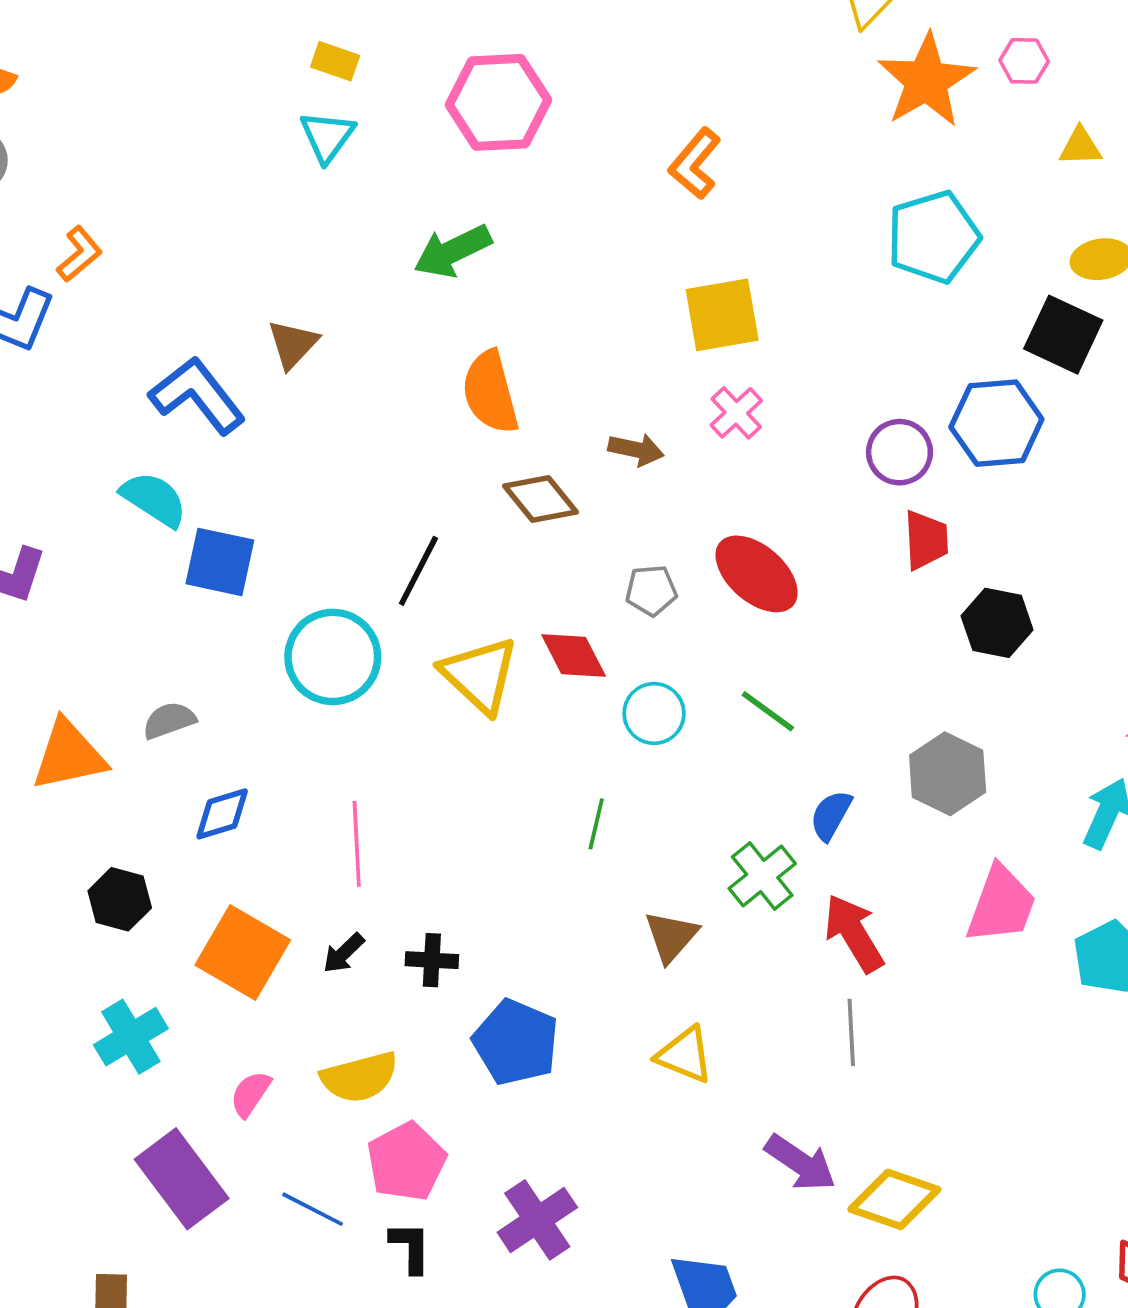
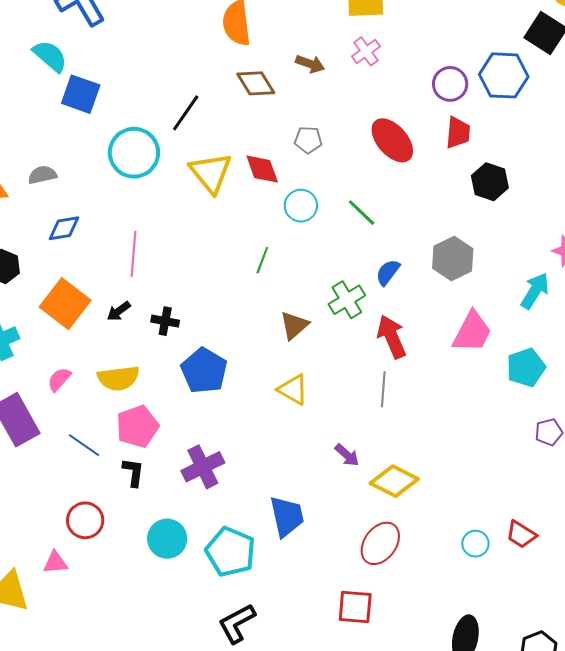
red ellipse: (757, 574) -> (392, 140), moved
purple arrow: (800, 1163) -> (347, 455), size x0.7

